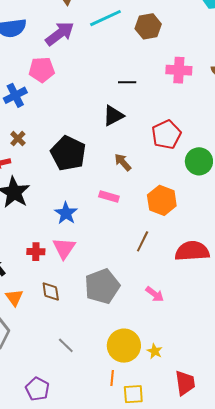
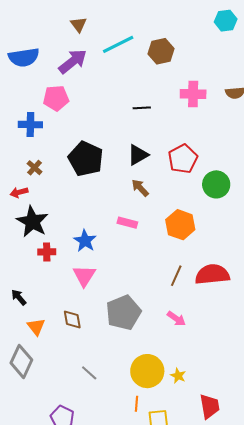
blue cross: (15, 95) -> (30, 125), turned 30
black triangle: (113, 116) -> (138, 155), moved
black pentagon: (68, 153) -> (86, 159), moved
brown line: (143, 241) -> (176, 276), moved
red cross: (36, 252) -> (47, 252), moved

